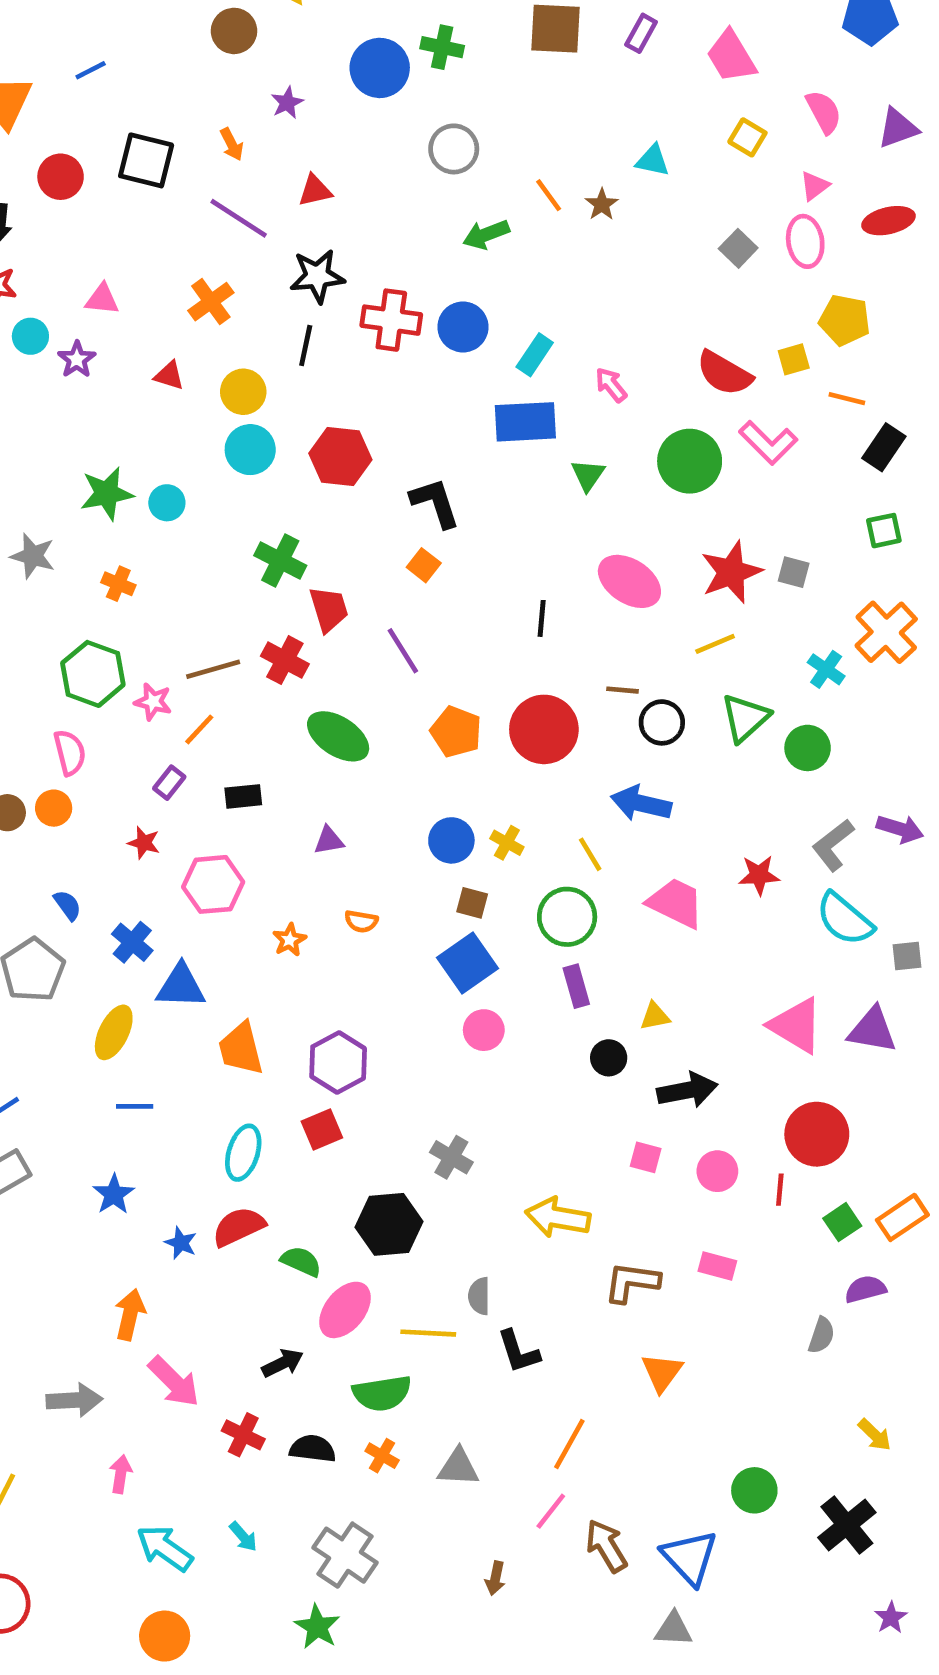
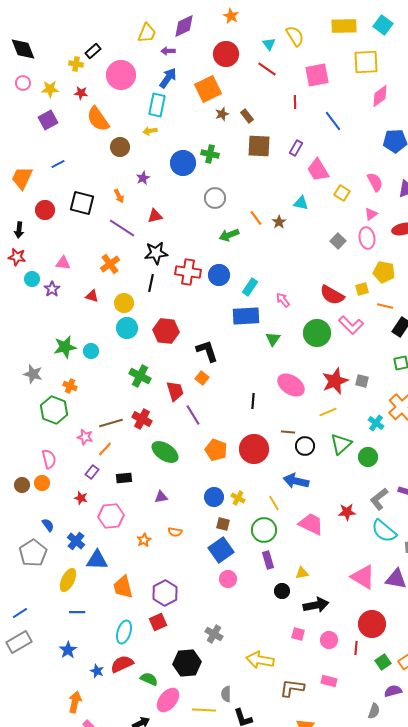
pink trapezoid: (731, 56) -> (318, 170), moved
red trapezoid: (329, 609) -> (175, 391), moved
green hexagon: (93, 674) -> (54, 410), moved

